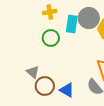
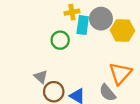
yellow cross: (50, 12) -> (72, 12), moved

